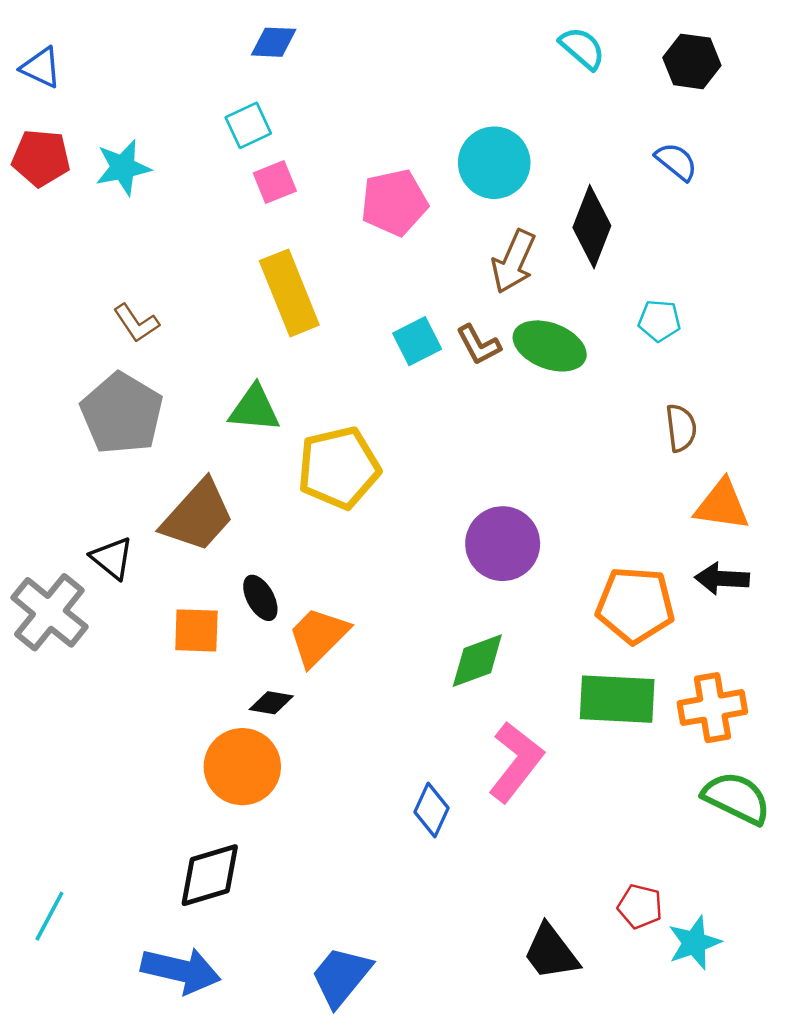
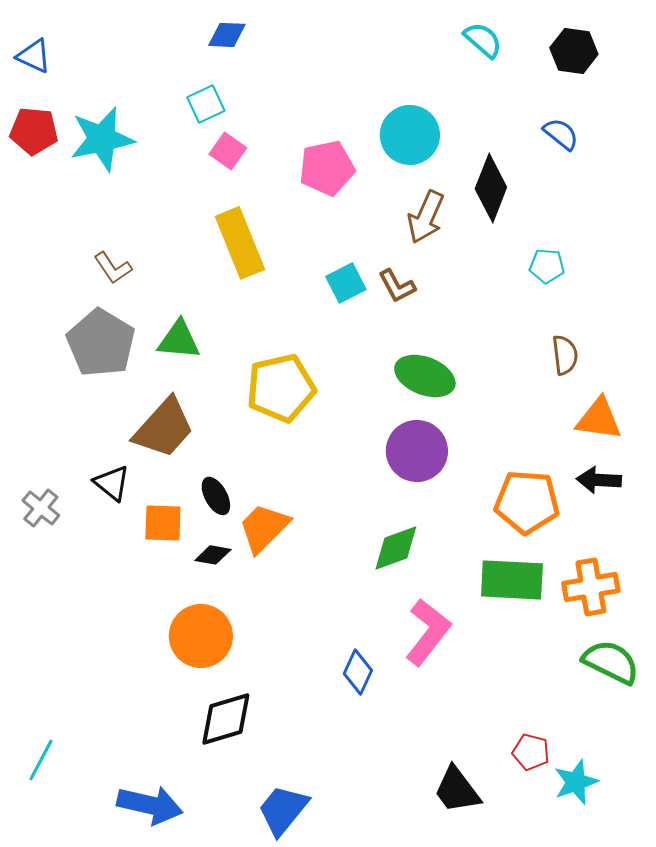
cyan star: (123, 168) -> (102, 139), size x1.4
pink square: (275, 182) -> (228, 151), turned -33
green ellipse: (550, 346) -> (425, 376), moved
green triangle: (254, 409) -> (179, 340), moved
black triangle: (112, 558) -> (112, 483), moved
gray cross: (49, 612) -> (41, 508), size x0.6
black diamond: (271, 703) -> (213, 555), moved
black diamond: (210, 875) -> (226, 719), moved

